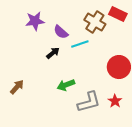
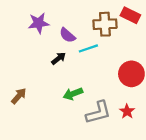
brown cross: (95, 22) -> (105, 24), turned -35

